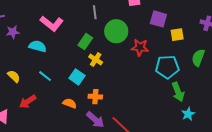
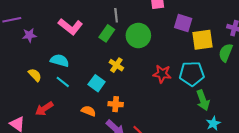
yellow square: (177, 35) -> (203, 40), size x1.5
green rectangle: (85, 42) -> (107, 33), moved
cyan semicircle: (38, 46) -> (60, 60), moved
red star: (140, 47) -> (162, 74), moved
green semicircle: (198, 58) -> (226, 53), moved
yellow semicircle: (14, 76) -> (35, 75), moved

